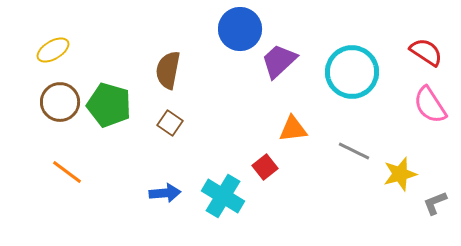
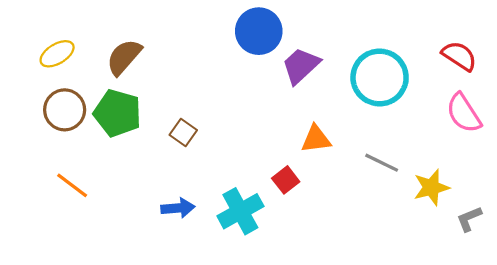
brown semicircle: (168, 70) -> (124, 57), moved, turned 30
cyan cross: (223, 196) -> (240, 211), turned 30

